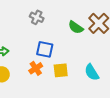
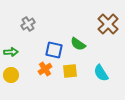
gray cross: (37, 17) -> (28, 24), moved, turned 32
green semicircle: (76, 27) -> (78, 44), moved

